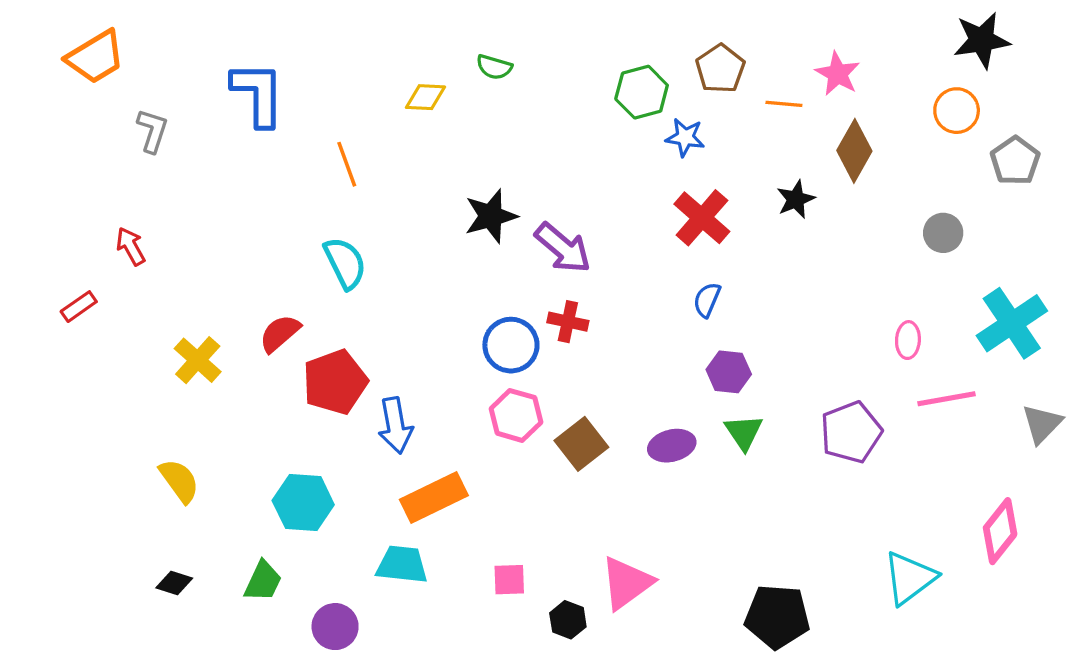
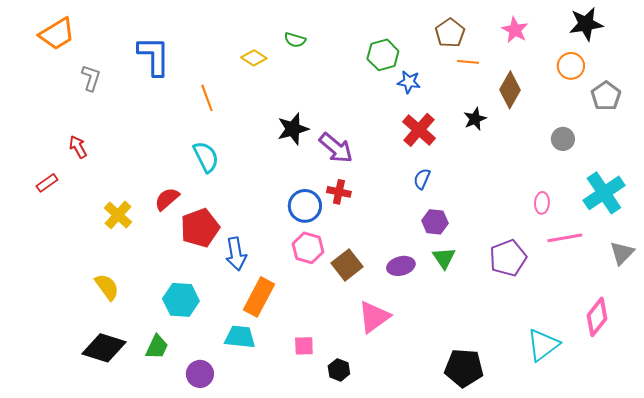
brown pentagon: (720, 69) -> (450, 33), moved
pink star: (838, 74) -> (515, 30), moved
yellow diamond: (426, 97) -> (254, 58), turned 30
orange rectangle: (434, 498) -> (259, 297), turned -36
black diamond: (174, 583) -> (104, 348), size x2.0
pink triangle: (627, 583) -> (374, 317), moved

